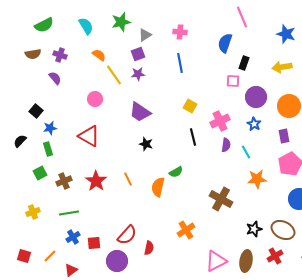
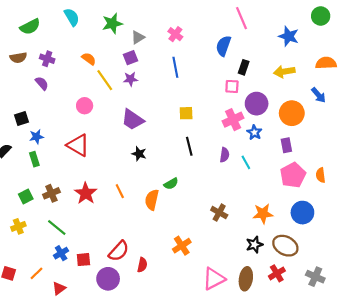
cyan semicircle: (86, 26) -> (72, 17), moved
pink cross: (180, 32) -> (175, 34), turned 32
yellow square: (190, 106) -> (186, 113), turned -32
black square: (36, 111) -> (22, 119), turned 32
pink cross: (220, 121) -> (233, 120), moved
green square: (40, 173) -> (26, 197), moved
orange star: (257, 179) -> (263, 214), moved
brown cross: (221, 199) -> (219, 213), size x0.7
green line: (69, 213) -> (57, 227), turned 48

